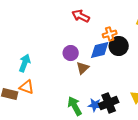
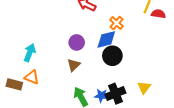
orange cross: (110, 34) -> (116, 23), turned -32
black circle: (119, 46) -> (112, 56), moved
brown triangle: (83, 68) -> (74, 65), moved

